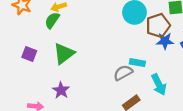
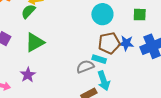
brown pentagon: (158, 25) -> (109, 43), moved
cyan arrow: (159, 84) -> (104, 81), moved

